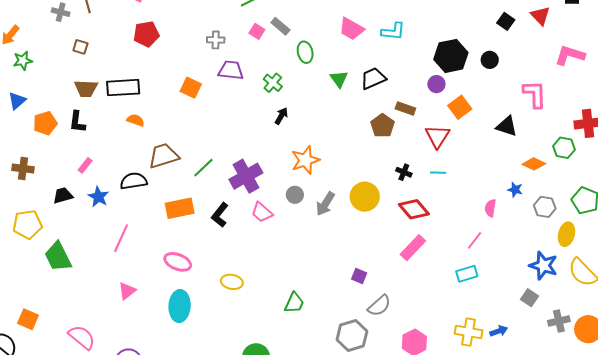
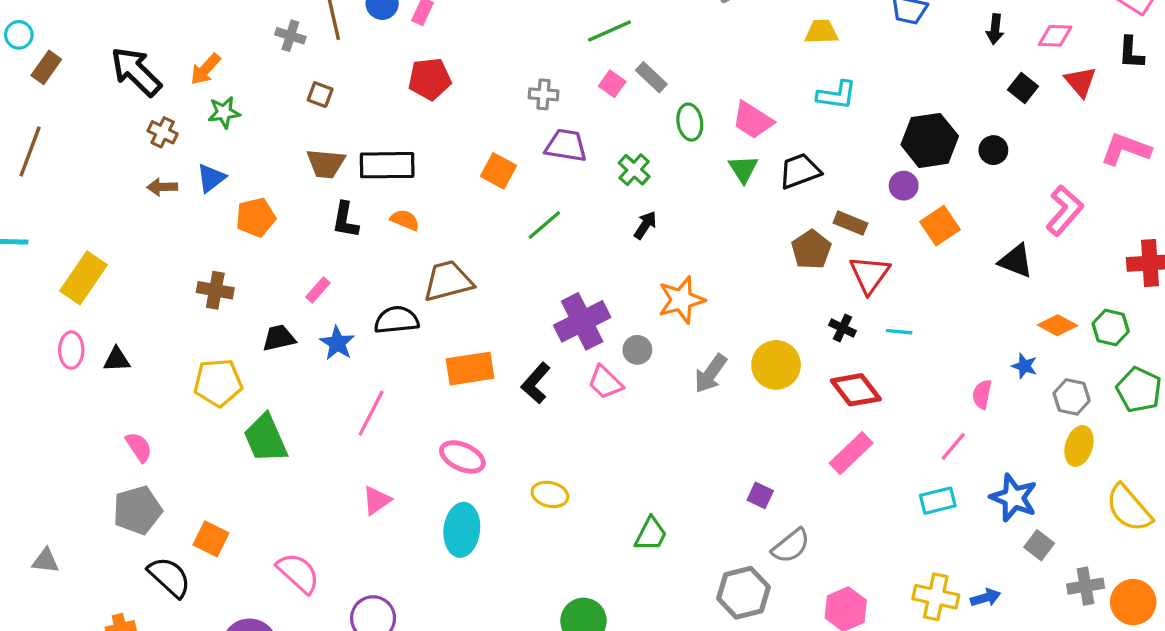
pink trapezoid: (351, 29) -> (753, 120), moved
pink L-shape: (535, 94) -> (1065, 210), turned 40
black L-shape: (77, 122) -> (345, 220), moved
red triangle: (437, 136) -> (870, 274), moved
green hexagon: (564, 148) -> (1111, 328), moved
green line: (203, 168) -> (544, 225), moved
gray circle: (295, 195) -> (637, 350), moved
yellow ellipse: (566, 234) -> (1079, 446), moved
blue star: (543, 266) -> (1014, 498), moved

